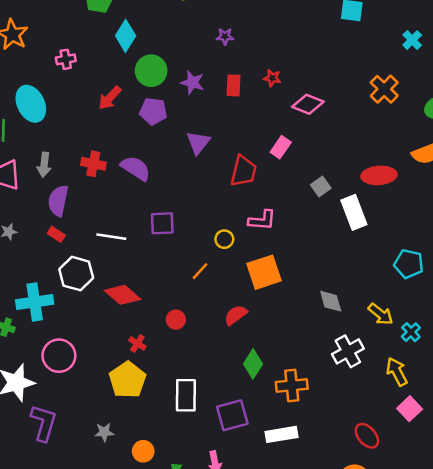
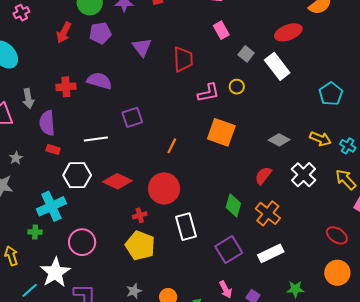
pink rectangle: (281, 147) -> (221, 30), moved, turned -48
yellow circle: (224, 239) -> (237, 87), moved
cyan pentagon: (409, 264) -> (331, 94), turned -30
orange square: (264, 272) -> (221, 132), turned -36
gray diamond: (331, 301) -> (279, 140), turned -30
red semicircle: (236, 315) -> (263, 176), moved
red circle: (176, 320) -> (164, 188), size x2.0
red cross: (137, 343) -> (140, 215), turned -32
orange cross: (292, 385) -> (268, 213), turned -30
white rectangle: (186, 395) -> (186, 227), moved

